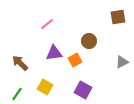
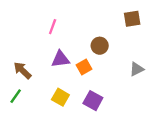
pink line: (47, 24) -> (53, 27), turned -32
yellow square: (45, 87) -> (60, 97), moved
green line: (17, 94) -> (16, 96), moved

